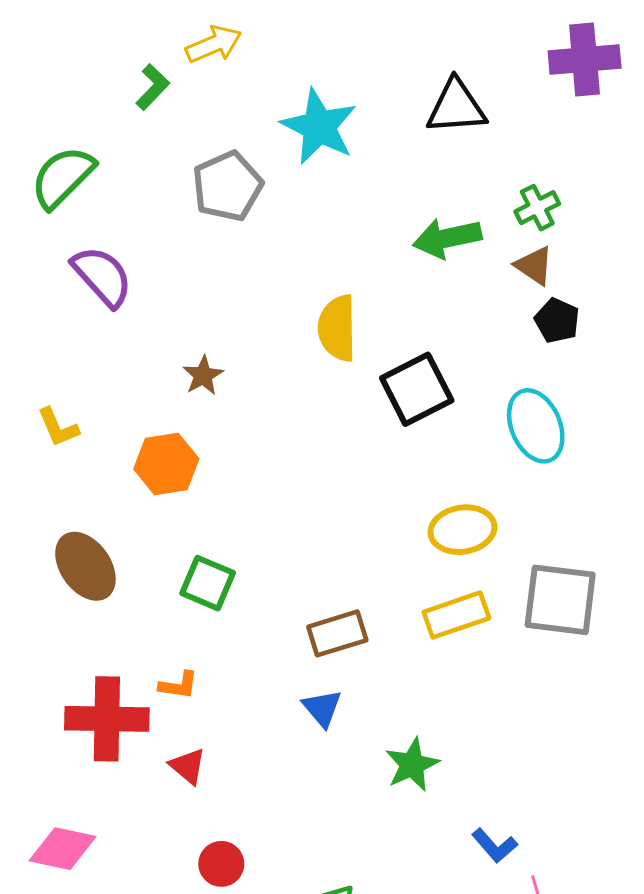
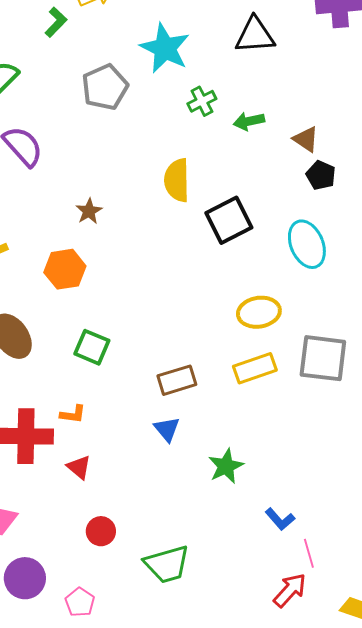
green cross: (537, 208) -> (202, 101), moved
green arrow: (447, 238) -> (249, 121), size x0.7

